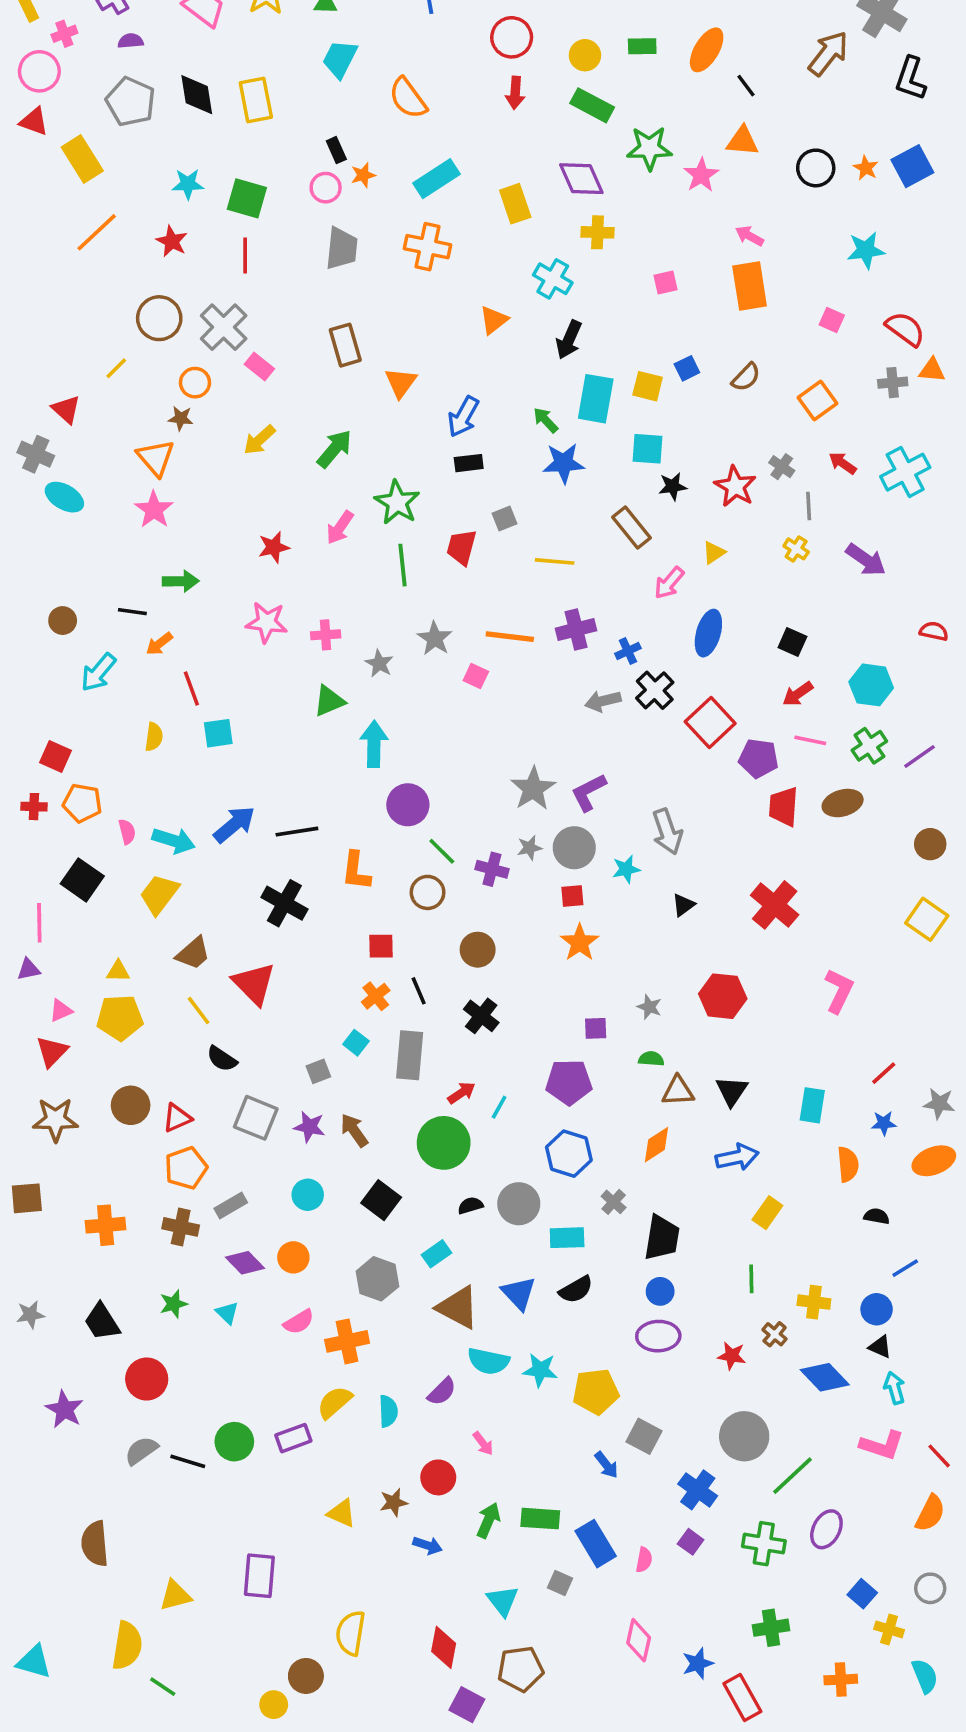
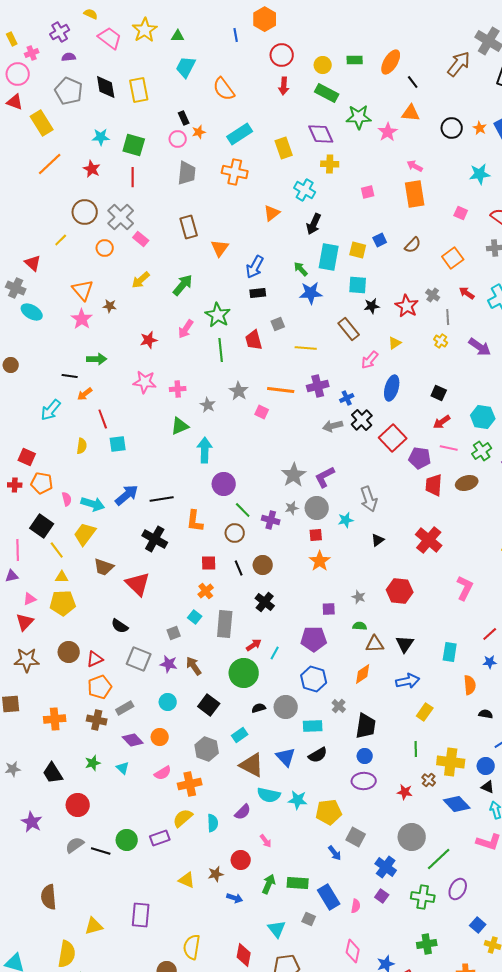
brown star: (181, 418) -> (110, 306), moved
red trapezoid: (462, 547) -> (254, 340), turned -30
brown circle: (63, 621) -> (11, 365), moved
brown trapezoid: (193, 953) -> (104, 567), turned 60
black line: (419, 991) -> (239, 568), moved
yellow line: (199, 1011) -> (57, 550), moved
yellow cross: (814, 1302) -> (451, 762), size x1.5

